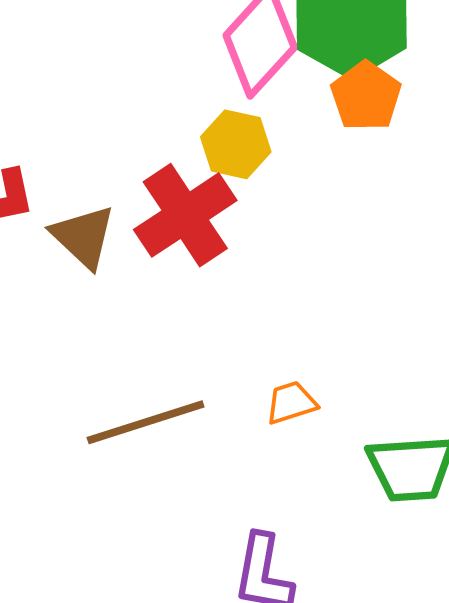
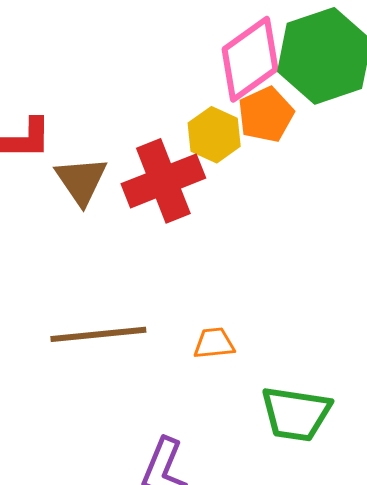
orange pentagon: (366, 96) -> (266, 115), moved

